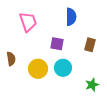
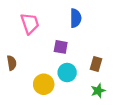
brown rectangle: (90, 45) -> (96, 64), moved
yellow circle: (38, 69) -> (44, 84), moved

